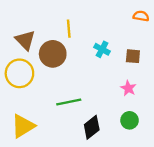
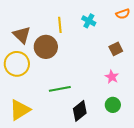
orange semicircle: (141, 16) -> (123, 14), turned 152
cyan cross: (102, 49) -> (89, 21), moved
brown square: (133, 56) -> (116, 49), turned -32

